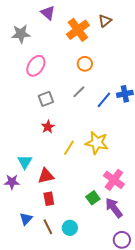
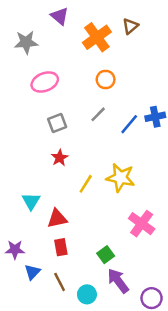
pink ellipse: (36, 66) -> (45, 82), turned 35
purple star: (12, 182) -> (15, 250), moved
green square: (93, 198) -> (106, 255), moved
purple arrow: (114, 208) -> (118, 281), moved
cyan circle: (70, 228) -> (87, 294), moved

